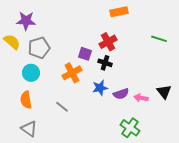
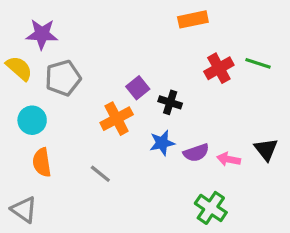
red cross: (108, 42) -> (219, 68), moved
purple square: (85, 54) -> (138, 88), turned 32
cyan circle: (31, 73) -> (32, 120), moved
gray triangle: (29, 129) -> (24, 210), moved

